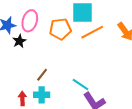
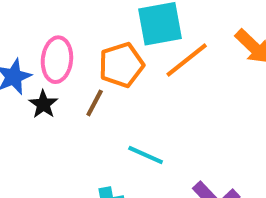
brown line: (42, 75) -> (95, 103), moved
cyan line: (80, 84) -> (146, 155), moved

